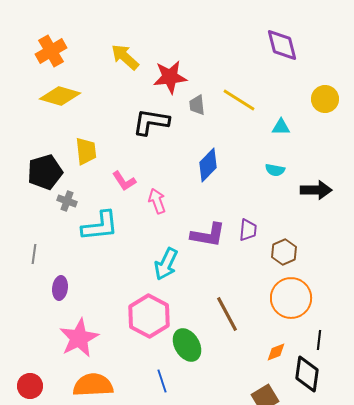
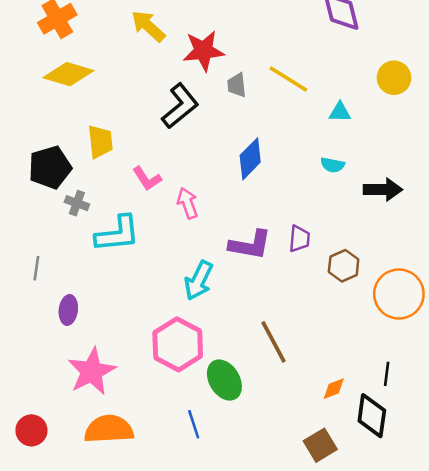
black L-shape: (151, 122) -> (180, 106), turned 132
orange circle: (291, 298) -> (399, 294), moved

